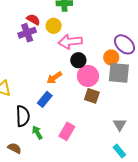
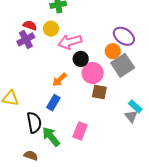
gray square: (119, 73) -> (123, 65), turned -30
green arrow: (37, 133) -> (51, 137), size x1.5
cyan rectangle: (119, 151) -> (135, 106), moved

